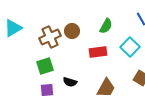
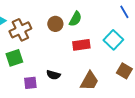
green semicircle: (106, 26) -> (75, 19), moved
brown cross: (50, 37) -> (20, 30), moved
green square: (45, 66) -> (14, 58), moved

